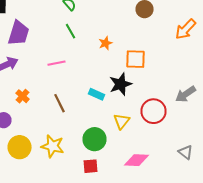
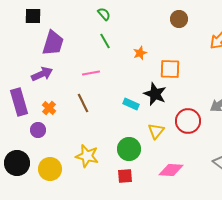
black star: (120, 84) -> (155, 94), turned -30
orange cross: (22, 96) -> (49, 108), moved
brown line: (60, 103) -> (83, 103), moved
yellow circle: (20, 147) -> (50, 169), moved

